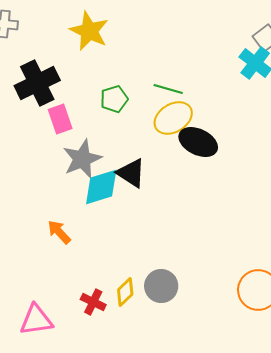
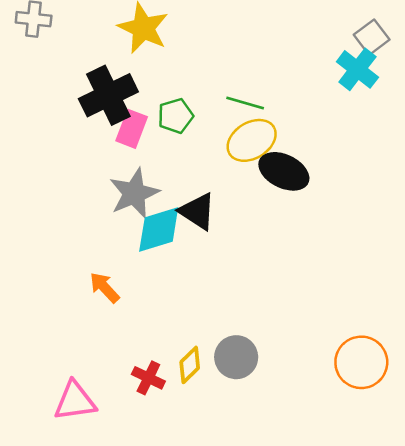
black cross: (37, 83) -> (108, 95), moved
pink rectangle: (60, 119) -> (132, 129), moved, turned 40

